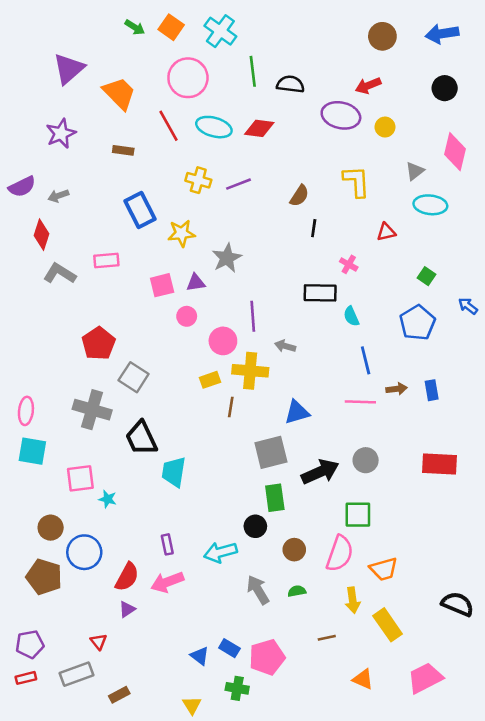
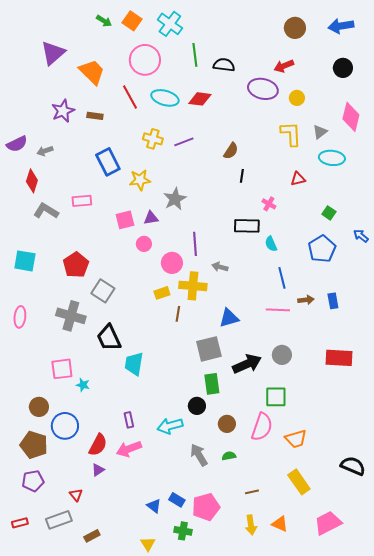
purple star: (61, 134) -> (63, 111), moved
yellow L-shape: (356, 181) -> (291, 134), moved
cyan square: (32, 451) -> (25, 261), moved
yellow arrow: (353, 600) -> (251, 525), moved
purple pentagon: (30, 644) -> (33, 481), moved

